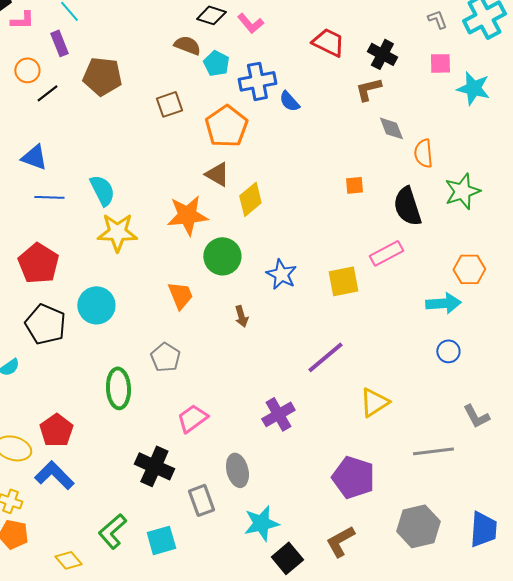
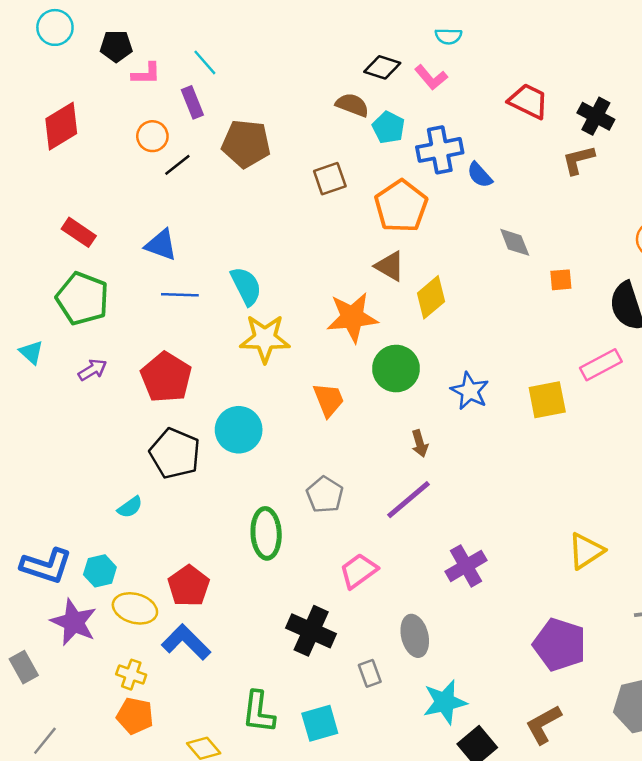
gray diamond: (391, 128) -> (515, 242), moved
orange trapezoid: (180, 295) -> (329, 400), moved
purple line: (325, 357) -> (408, 500), moved
gray rectangle: (201, 500) -> (370, 673), size x0.7
green L-shape: (112, 531) -> (259, 712), turned -42

